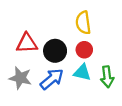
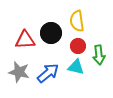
black circle: (55, 51) -> (51, 33), moved
green arrow: (107, 77) -> (99, 55), moved

